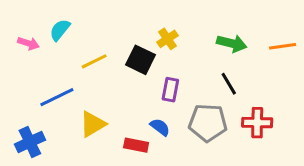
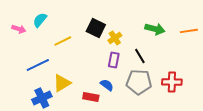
yellow cross: (167, 39) -> (115, 38), moved
black square: (141, 60) -> (96, 28), moved
black line: (229, 84) -> (140, 56), moved
blue cross: (30, 142) -> (42, 98), moved

